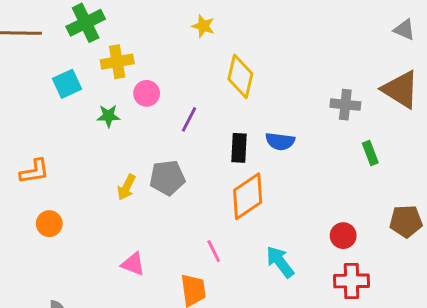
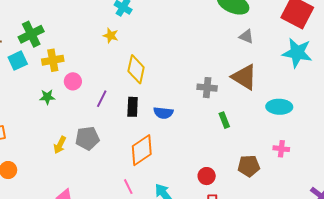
cyan square: (67, 84) -> (18, 61), moved
black rectangle: (239, 148) -> (133, 107), moved
pink line: (214, 251) -> (128, 187), moved

